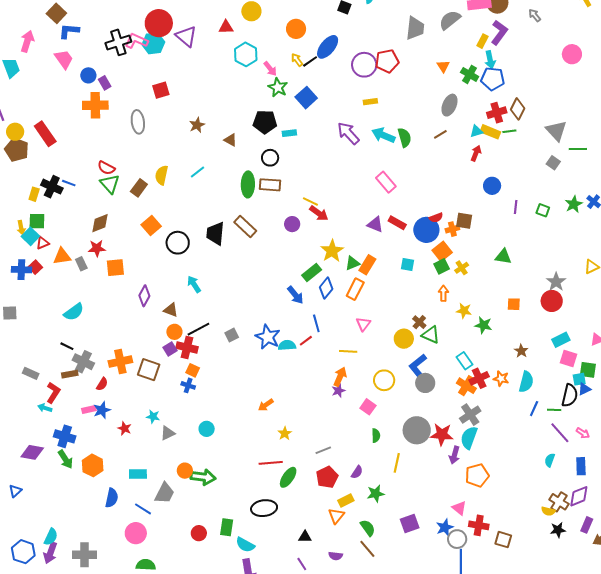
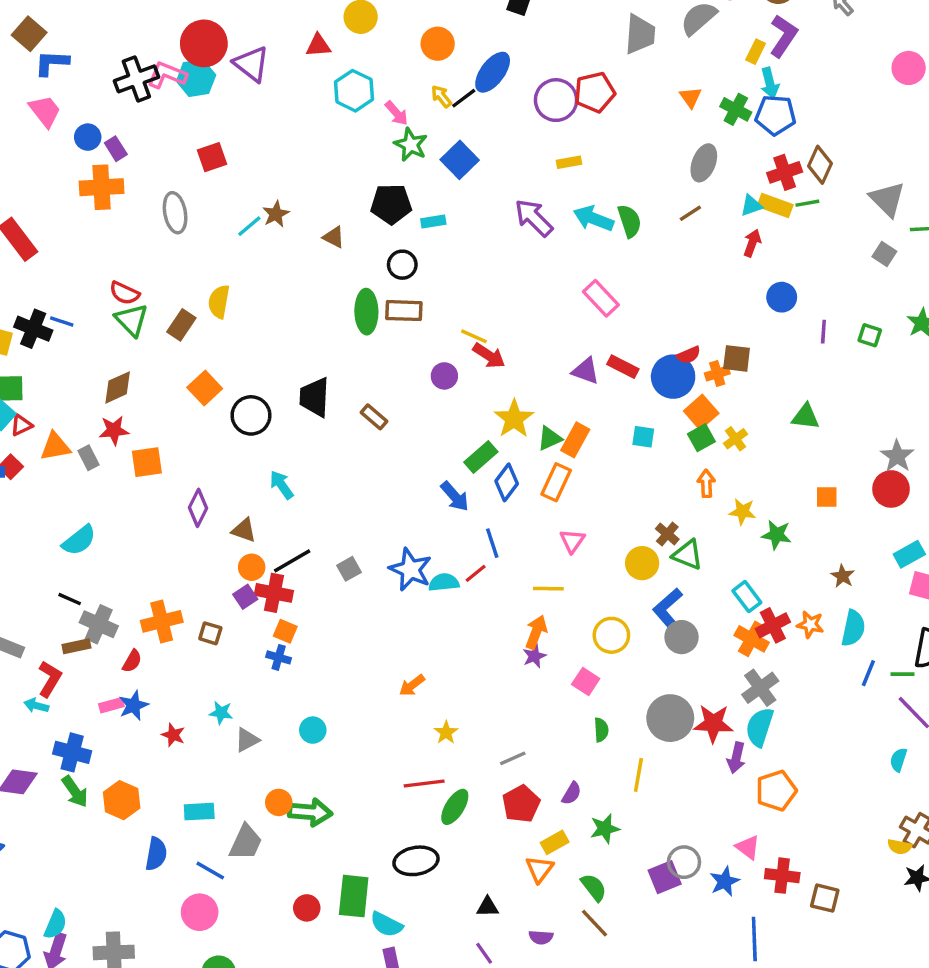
cyan line: (197, 172) -> (249, 226), moved
brown rectangle: (245, 227) -> (374, 417), moved, size x0.7
brown square: (149, 370) -> (210, 633), size x0.6
green rectangle: (227, 527) -> (354, 896), size x1.4
gray circle: (457, 539) -> (684, 862), moved

